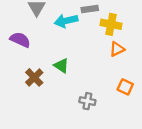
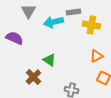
orange triangle: (117, 49) -> (96, 56), moved
brown cross: (34, 77) -> (33, 77), moved

